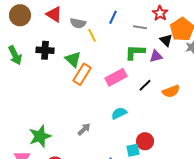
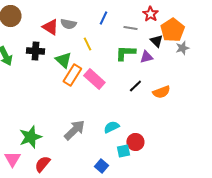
red triangle: (54, 14) -> (50, 27), moved
yellow line: (92, 35) -> (87, 44), moved
pink rectangle: (116, 77) -> (94, 79), moved, turned 70
cyan semicircle: (119, 113) -> (111, 127), moved
gray arrow: (84, 129) -> (74, 130), size x1.6

